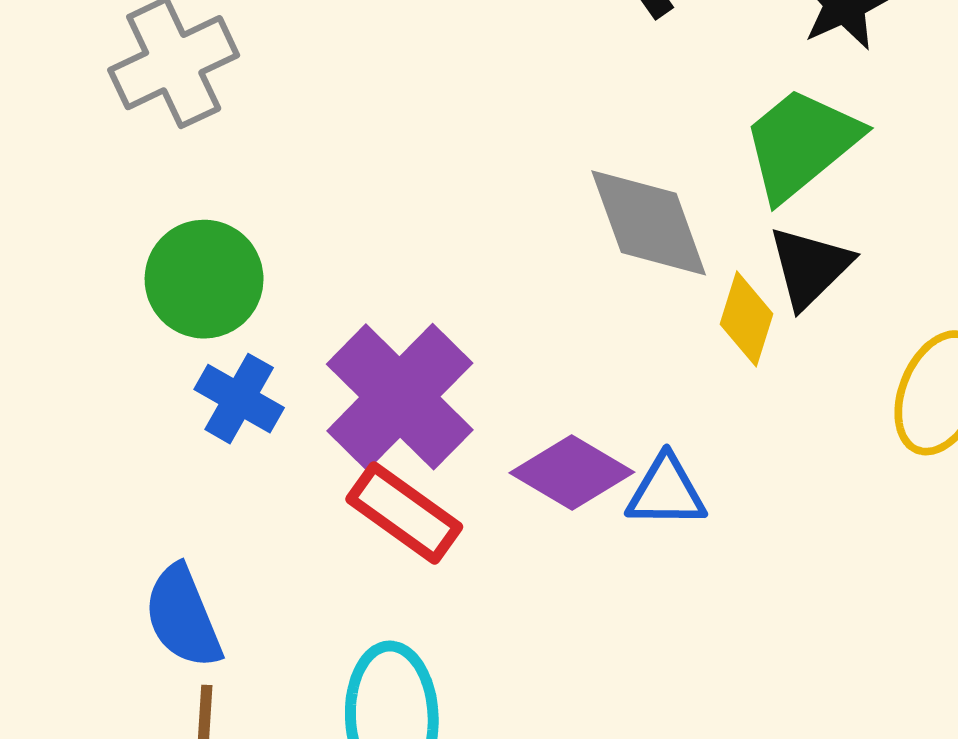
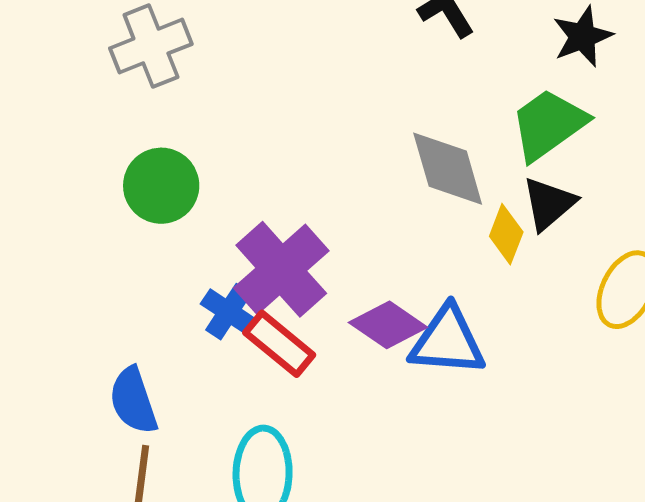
blue cross: (239, 399) -> (228, 312), moved
blue triangle: (666, 492) -> (448, 341), size x1.5

